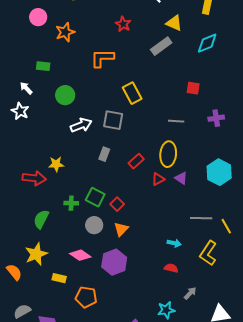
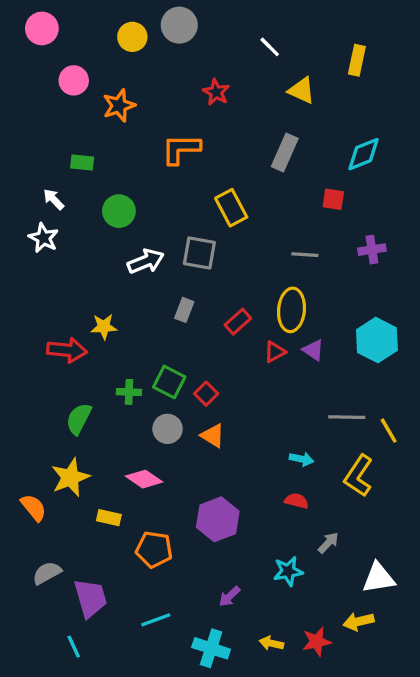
cyan diamond: (207, 43) -> (364, 154), moved
gray rectangle: (161, 46) -> (285, 152), moved, turned -30
orange triangle: (121, 229) -> (213, 436), turned -42
purple hexagon: (114, 262) -> (218, 519), moved

